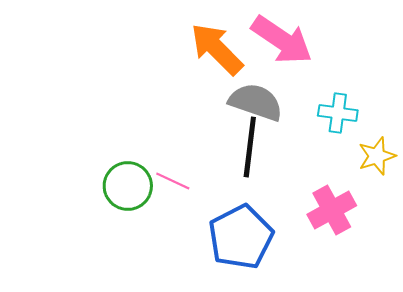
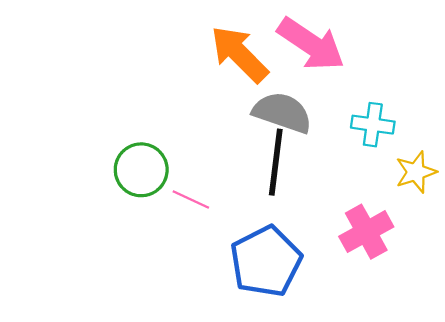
green circle: (128, 186) -> (141, 170), moved

